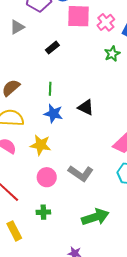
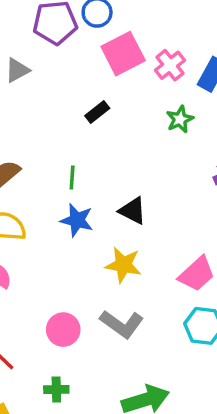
pink square: (78, 16) -> (123, 54), turned -30
black rectangle: (52, 48) -> (97, 112), moved
yellow star: (41, 145) -> (123, 265), moved

